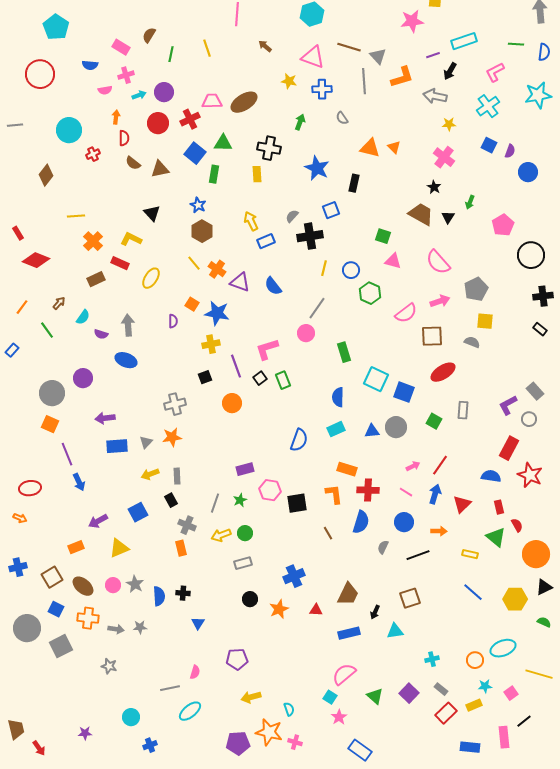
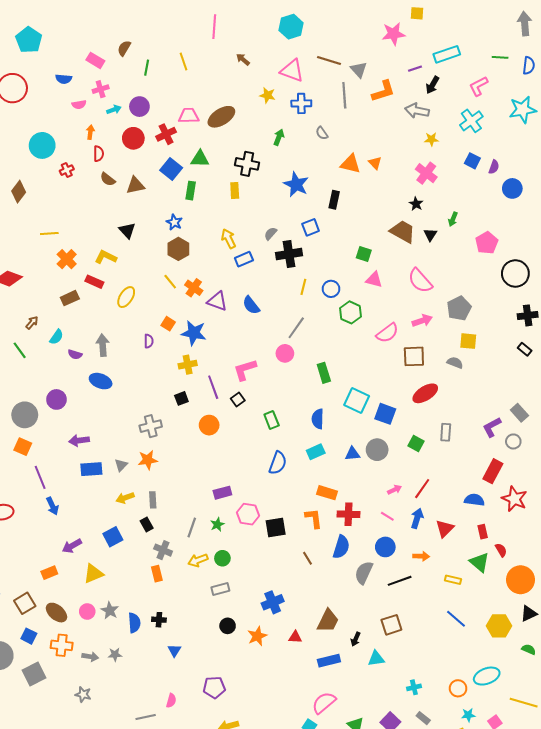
green rectangle: (283, 380) -> (272, 420), moved
gray semicircle: (383, 547) -> (364, 573), size x1.6

